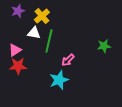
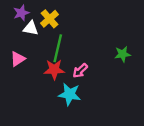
white triangle: (34, 33) -> (31, 28), moved
red star: (18, 66) -> (54, 69), moved
cyan star: (59, 80) -> (70, 94), turned 30

